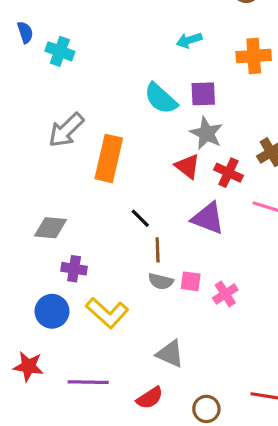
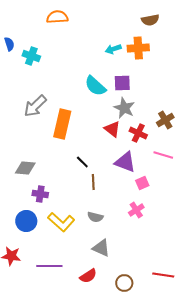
orange cross: (254, 56) -> (138, 48), moved
gray semicircle: (161, 281) -> (95, 217), moved
pink square: (191, 281) -> (142, 183), moved, turned -32

